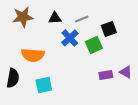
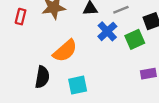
orange semicircle: (33, 55) -> (65, 51), turned -45

